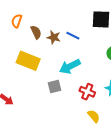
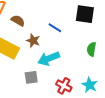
brown semicircle: (36, 32) -> (18, 21), turned -40
brown star: (54, 37) -> (33, 41), moved

